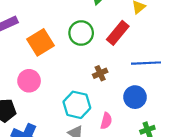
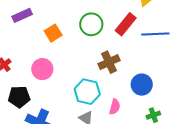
orange square: (40, 42) -> (53, 33), size x0.7
blue line: (146, 63) -> (155, 34), moved
brown cross: (100, 73) -> (109, 62), size x1.5

